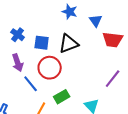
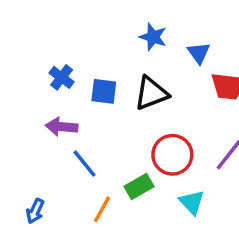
purple arrow: (18, 63) -> (62, 127), turned 114
red circle: (50, 68) -> (172, 155), moved

